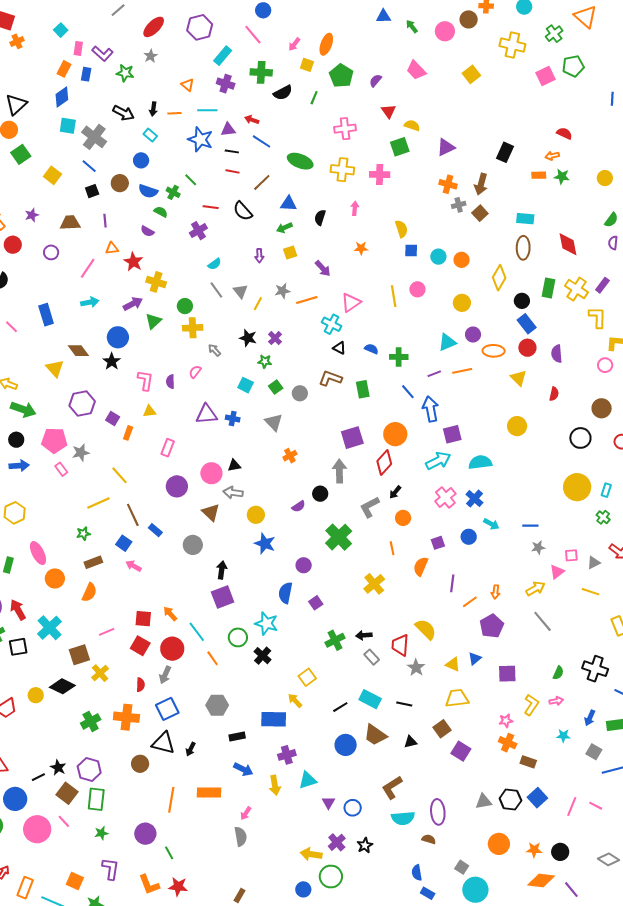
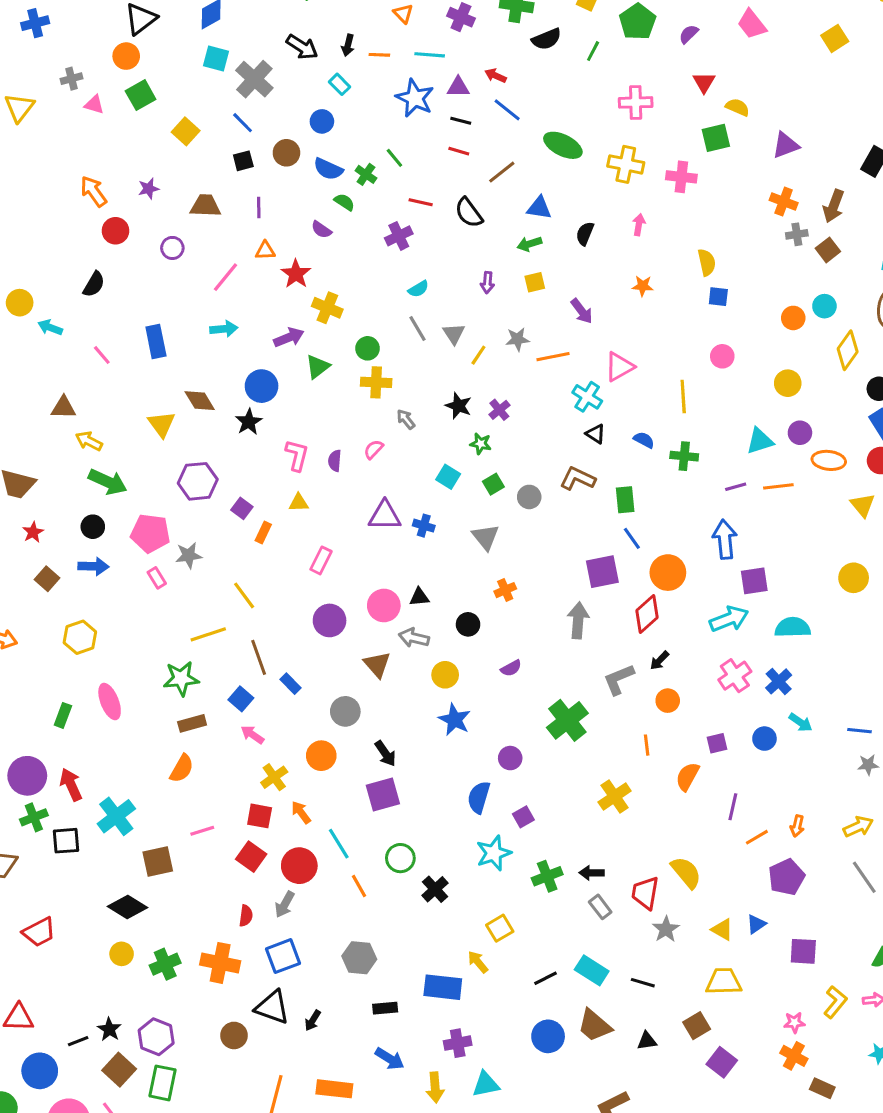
cyan circle: (438, 257) -> (824, 306), moved
yellow line: (394, 296) -> (683, 397), moved
blue line: (408, 392) -> (632, 538), moved
black circle: (320, 494) -> (468, 624), moved
green star: (83, 534) -> (181, 678), size x1.6
black arrow: (222, 570) -> (385, 753), turned 132
orange circle: (55, 578) -> (321, 756), moved
cyan star: (266, 624) -> (494, 853), moved, turned 30
yellow cross: (100, 673) -> (274, 777), moved
yellow circle: (36, 695) -> (122, 954), moved

